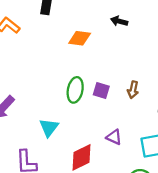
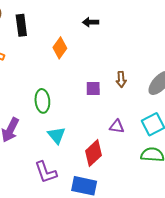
orange diamond: (80, 38) -> (60, 48), turned -45
green ellipse: (75, 90) -> (42, 101), moved

